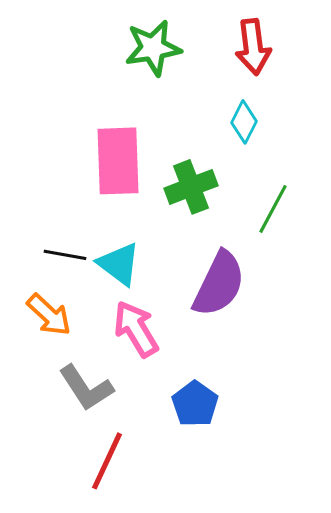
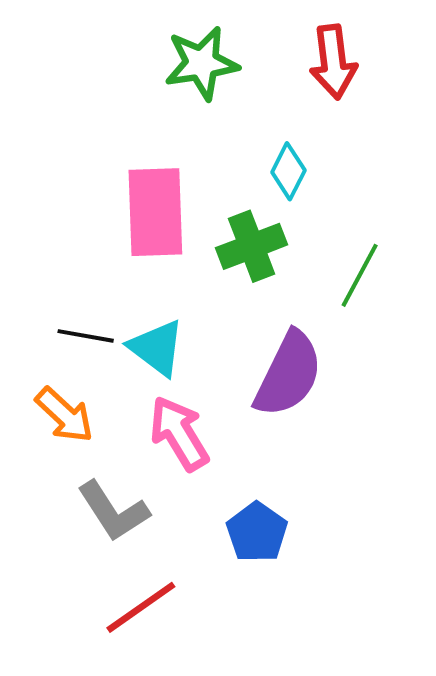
cyan diamond: (244, 122) -> (288, 171), moved
red line: (107, 461) -> (141, 607), turned 30

